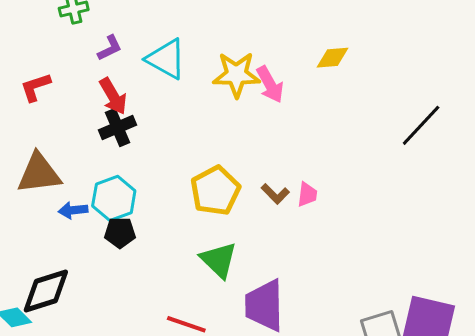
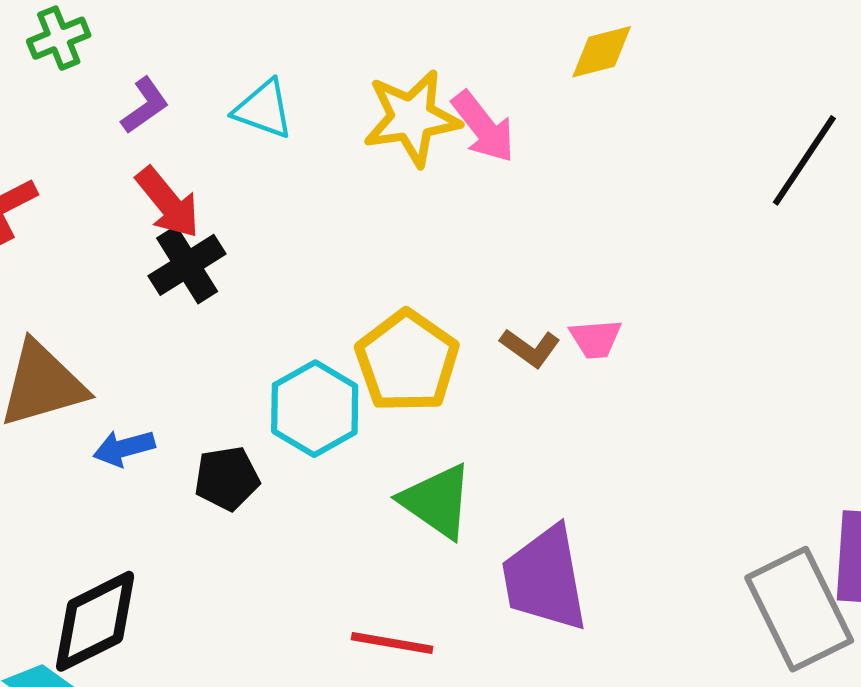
cyan triangle: (166, 59) -> (264, 109), size x0.7
pink trapezoid: (307, 194) -> (596, 339), turned 88
cyan hexagon: (114, 198) -> (315, 409), moved

